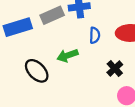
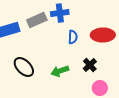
green arrow: (67, 55) -> (60, 71), moved

